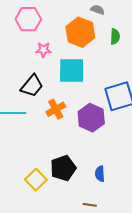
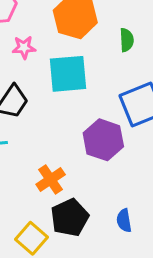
green semicircle: (115, 37) -> (127, 40), moved
orange cross: (56, 109) -> (51, 180), moved

